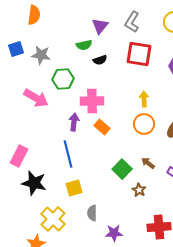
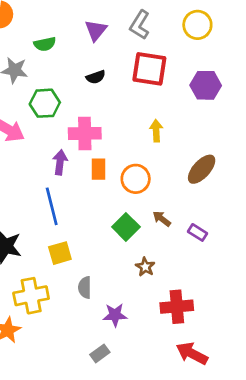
green semicircle: (84, 45) -> (45, 44), moved
orange circle: (144, 124) -> (136, 179), moved
orange rectangle: (102, 127) -> (98, 169), turned 49
brown star: (139, 190) -> (145, 267), moved
yellow cross: (53, 219) -> (31, 296), turned 35

